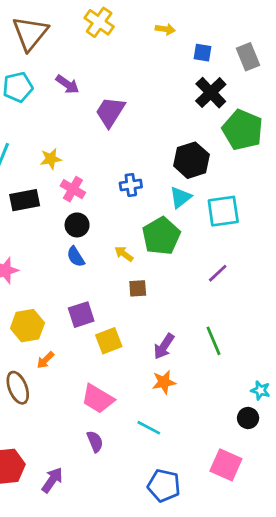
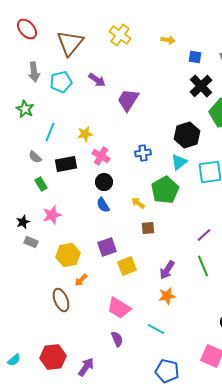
purple line: (218, 273) -> (204, 235), moved

